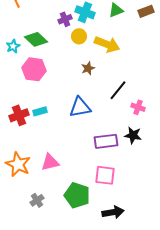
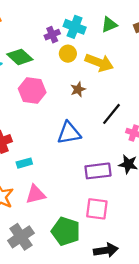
pink hexagon: (34, 69) -> (32, 90), moved
cyan rectangle: (40, 111) -> (24, 163), moved
gray cross: (37, 200) -> (21, 237), size x1.6

